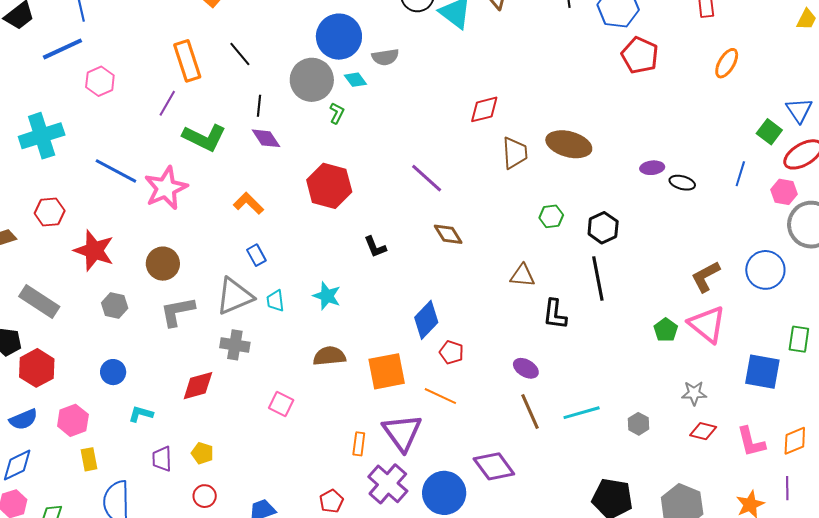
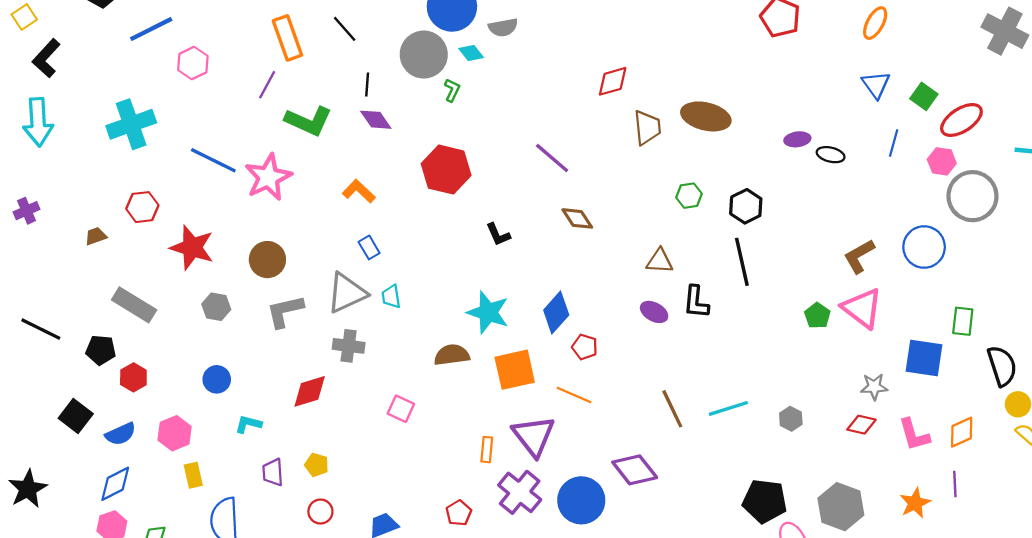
blue triangle: (799, 110) -> (876, 85), moved
cyan star: (327, 296) -> (488, 312), moved, size x1.4
red hexagon: (37, 368) -> (133, 377), size x0.7
purple ellipse: (526, 368) -> (654, 312), moved
gray star: (694, 393) -> (874, 387), moved

